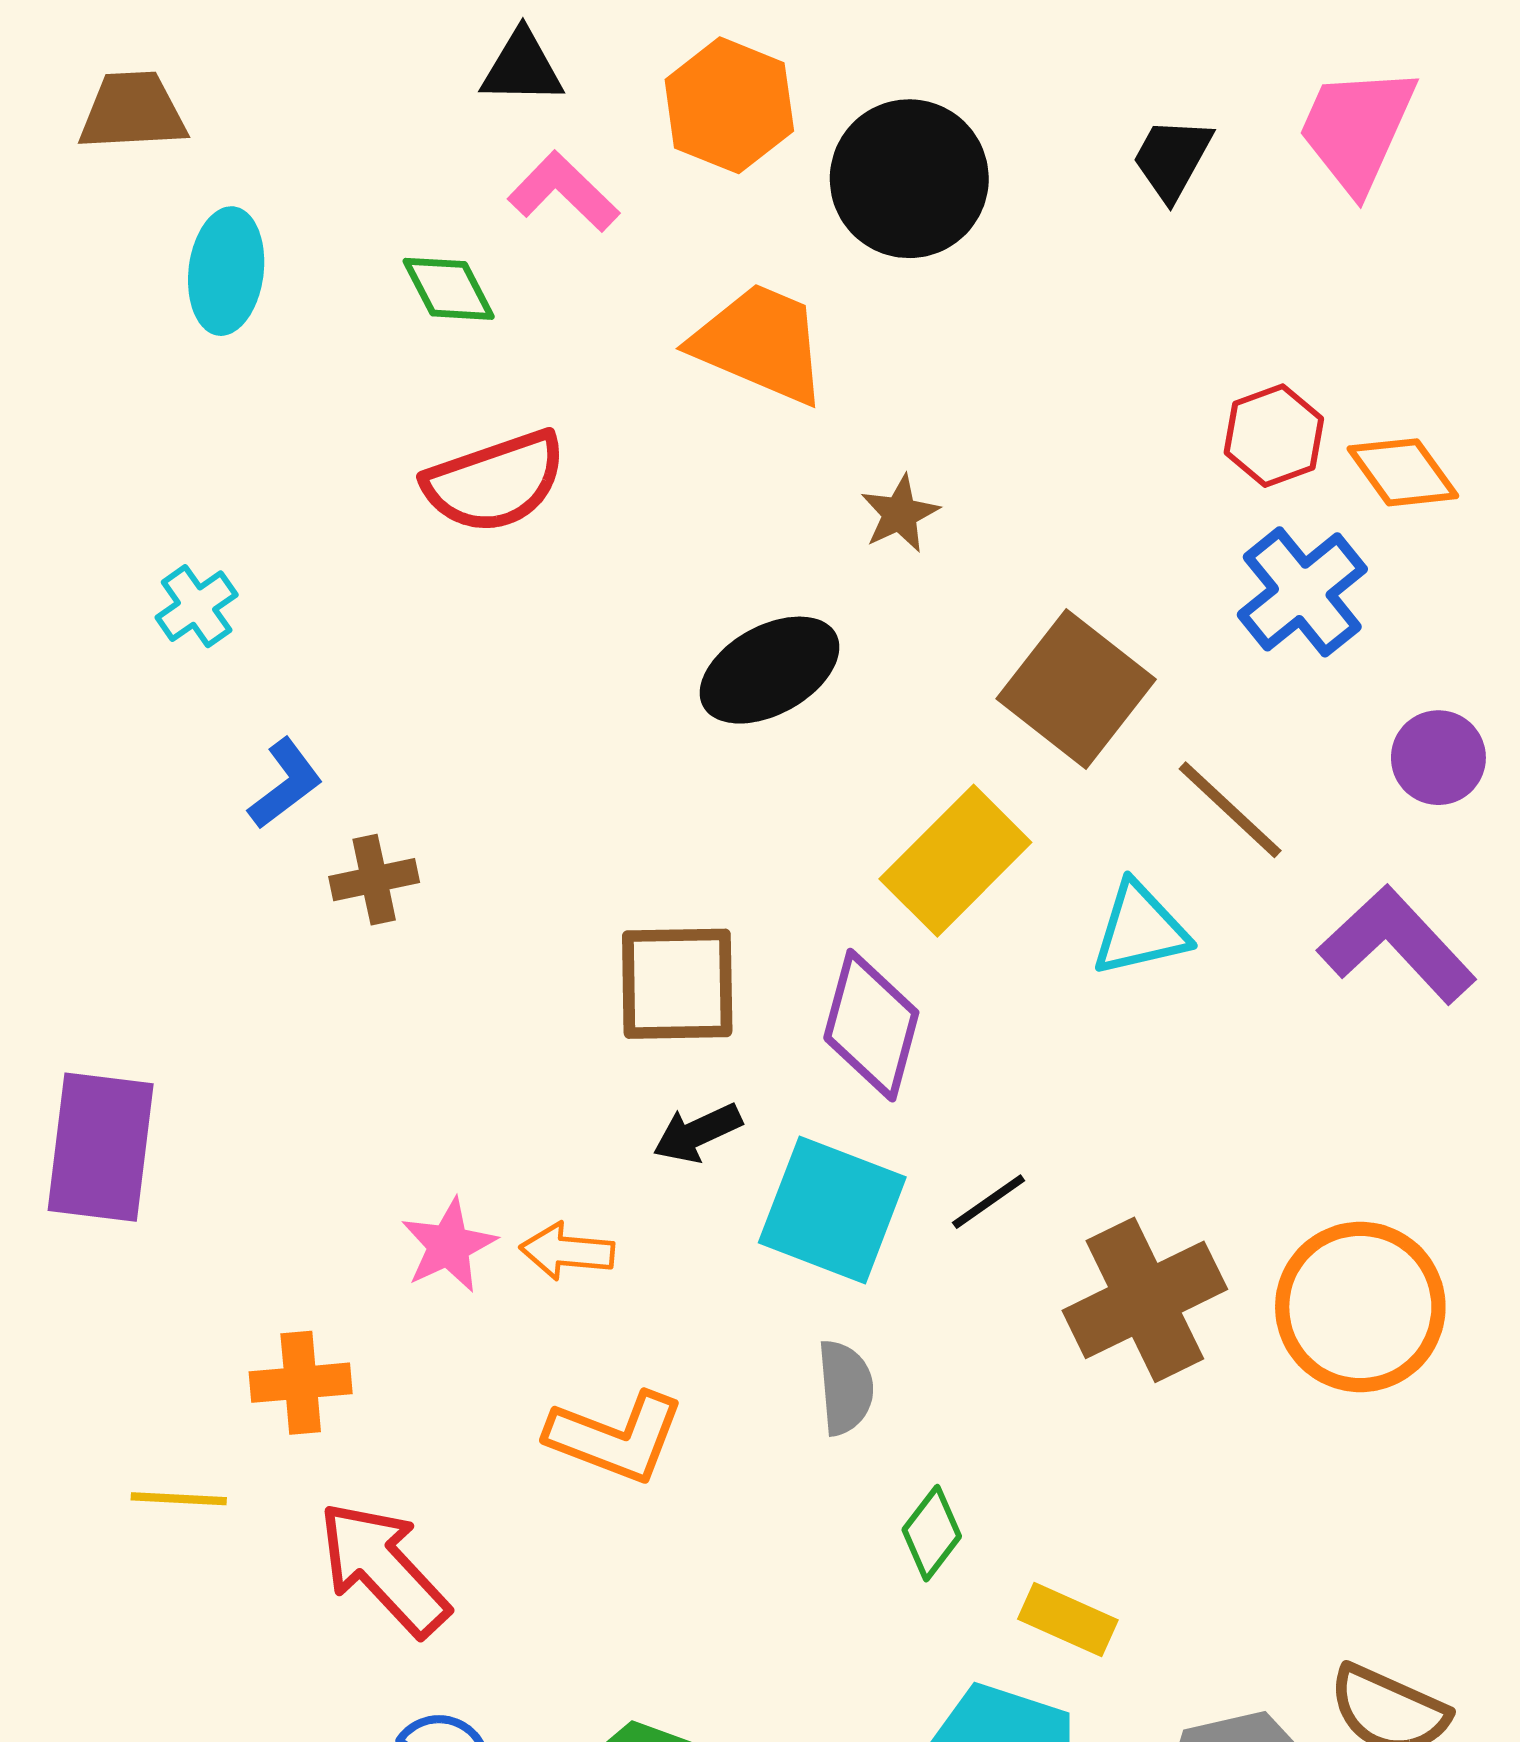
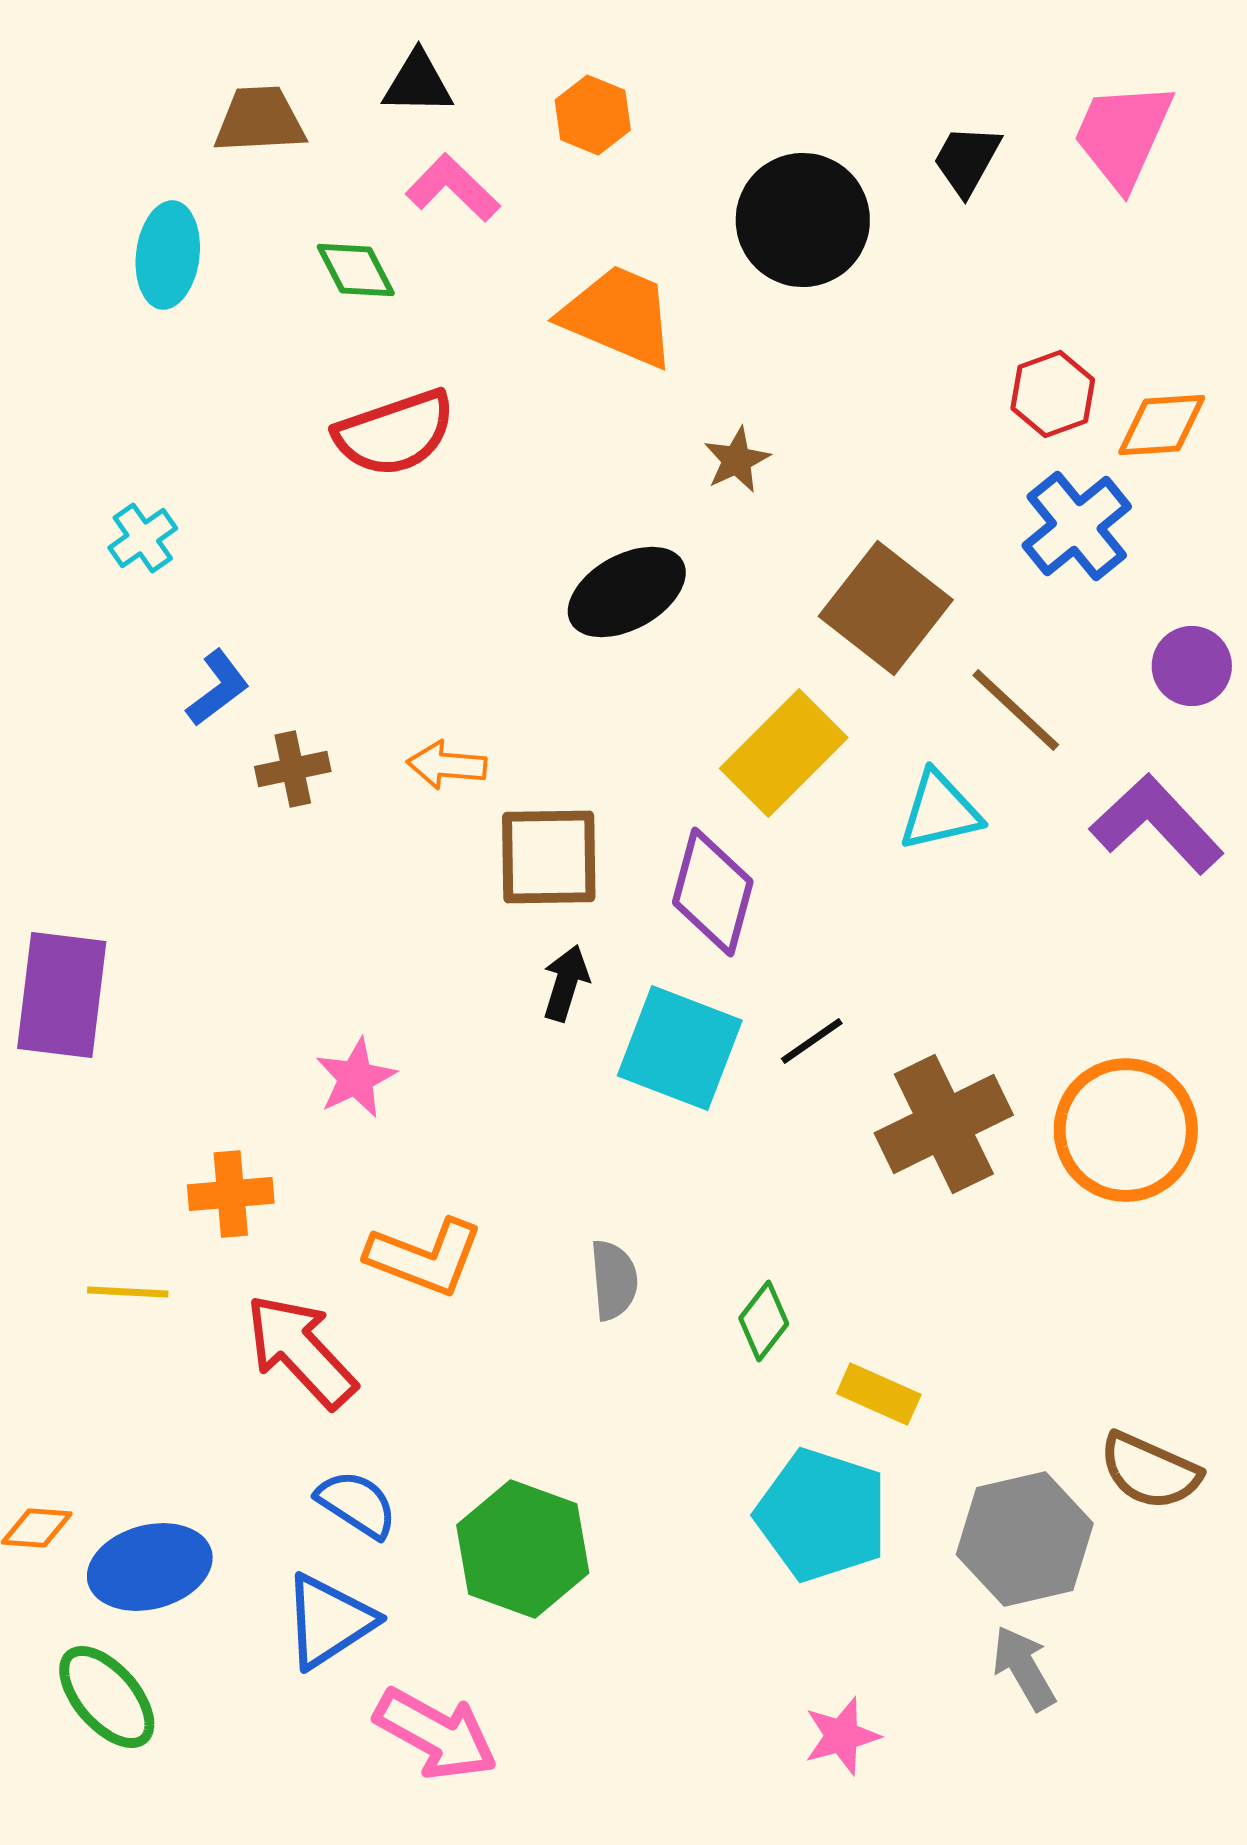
orange hexagon: (729, 105) -> (593, 115), size x0.7
brown trapezoid: (133, 111) -> (260, 120), moved
black circle: (909, 179) -> (803, 220), moved
orange diamond: (1403, 472) -> (1162, 425), turned -58
black arrow: (697, 1133) -> (566, 983), turned 132
orange arrow: (567, 1251) -> (447, 765), moved
gray semicircle: (845, 1387) -> (614, 1280), moved
orange L-shape: (616, 1437) -> (425, 1257), moved

